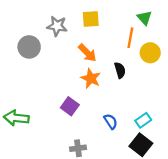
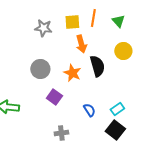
orange line: (130, 38) -> (93, 18), moved
gray circle: (29, 47) -> (40, 69), moved
orange arrow: (87, 53) -> (81, 44), moved, turned 30
black semicircle: (120, 70) -> (97, 66), size x1.5

